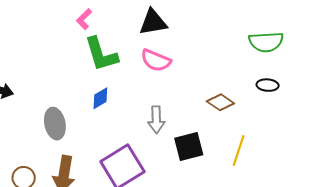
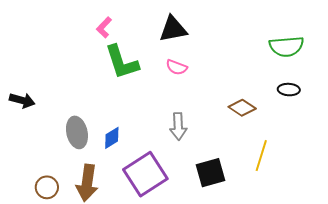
pink semicircle: (156, 60) -> (177, 67), size x0.7
blue diamond: (100, 98) -> (112, 138), moved
black square: (189, 147) -> (211, 173), moved

